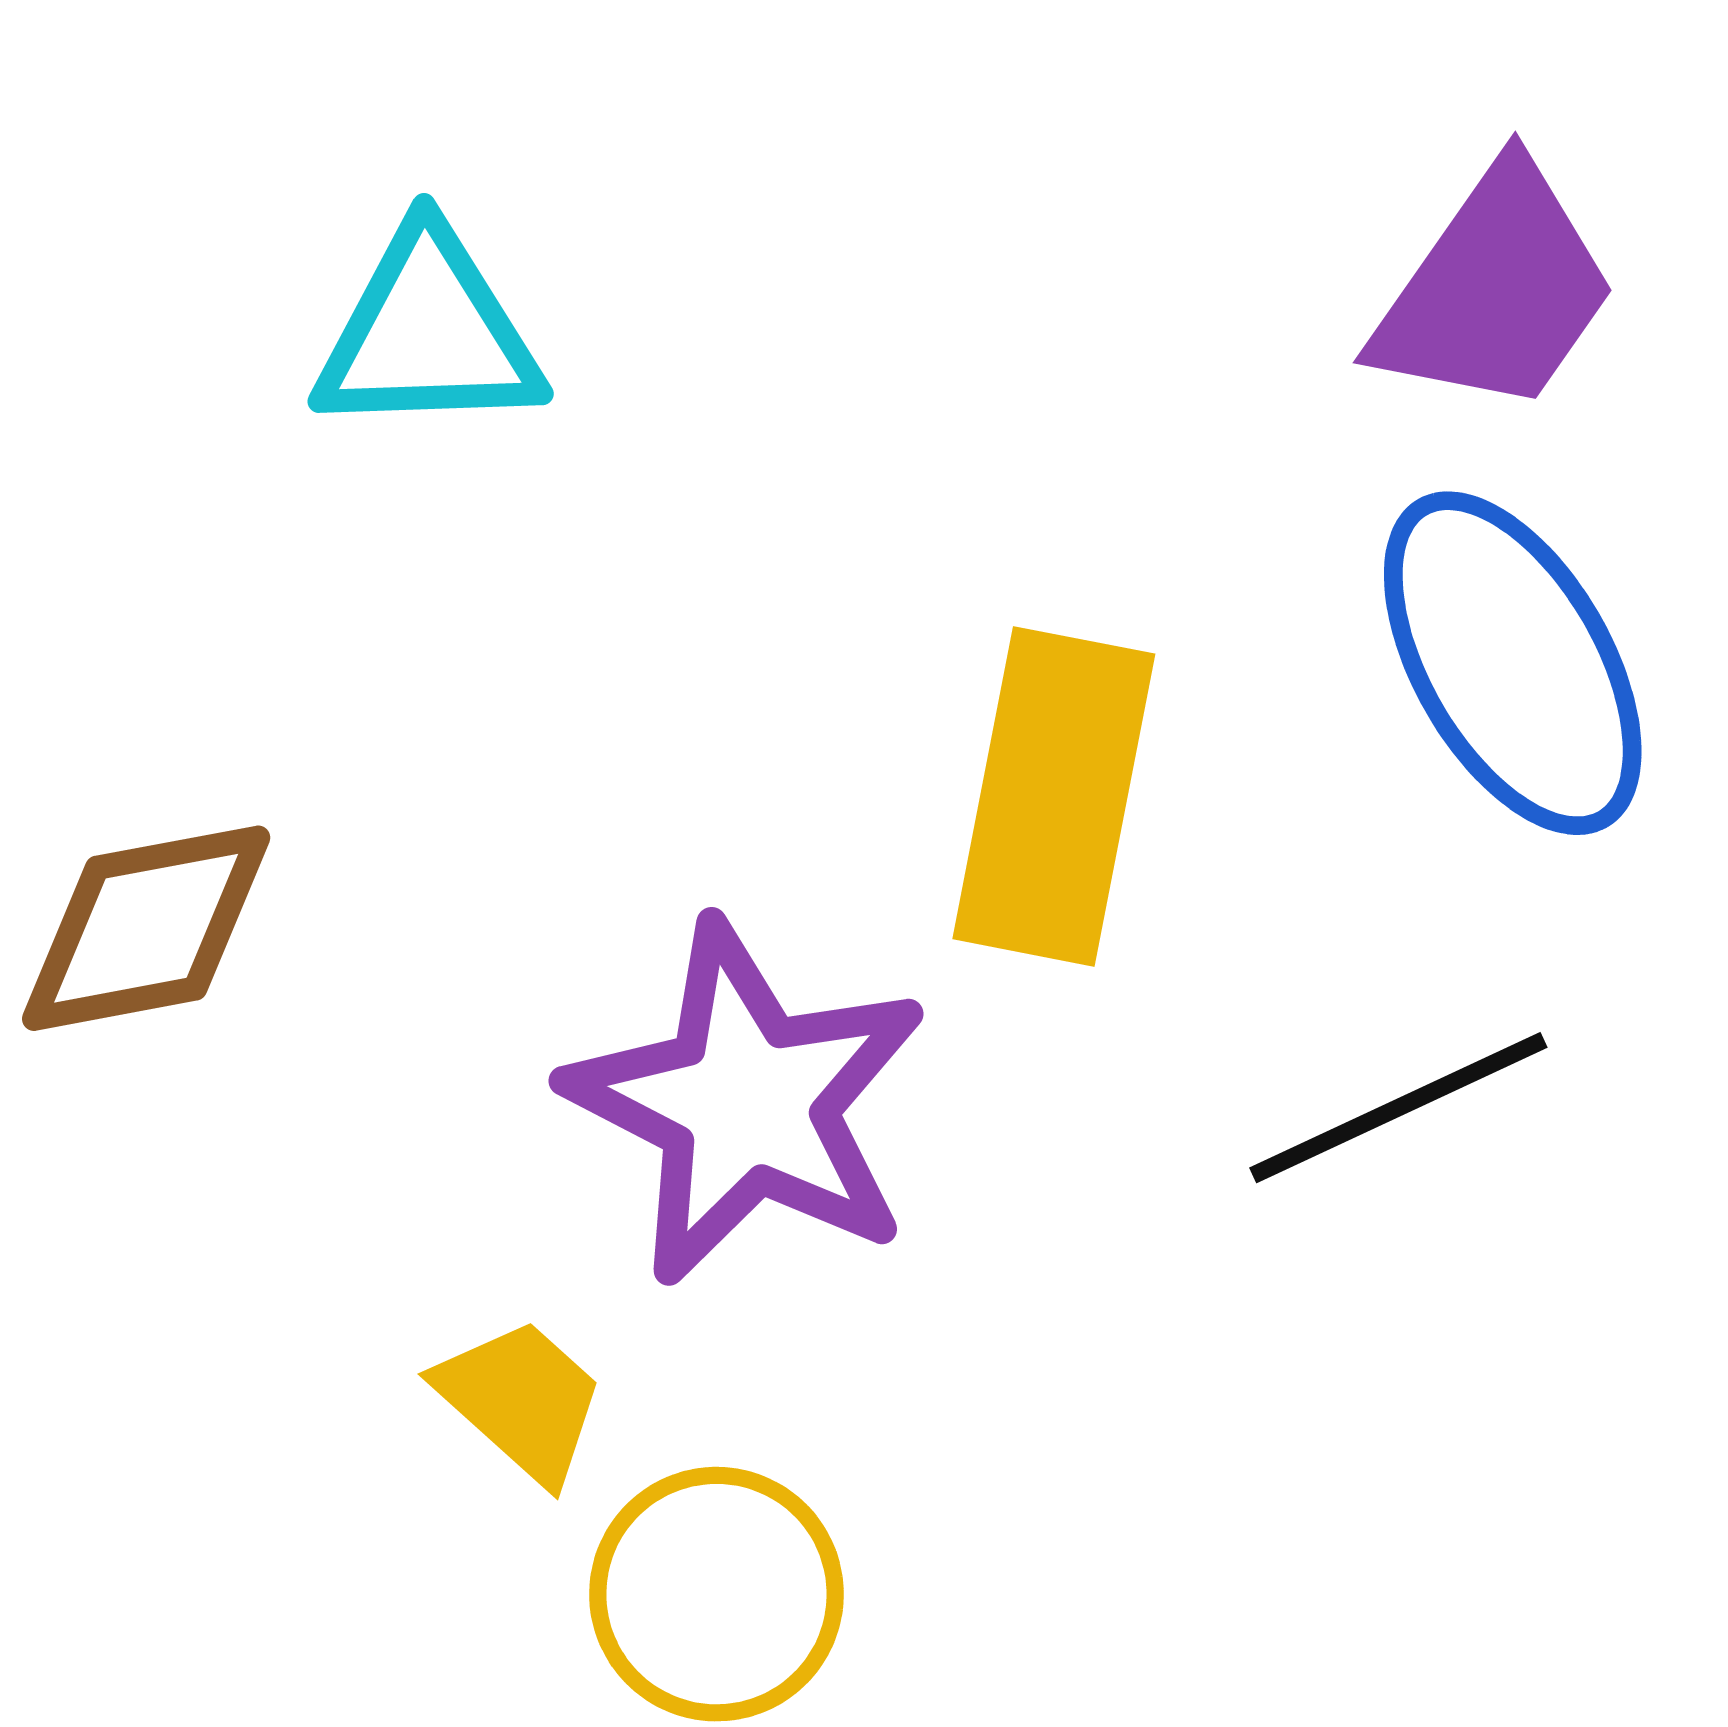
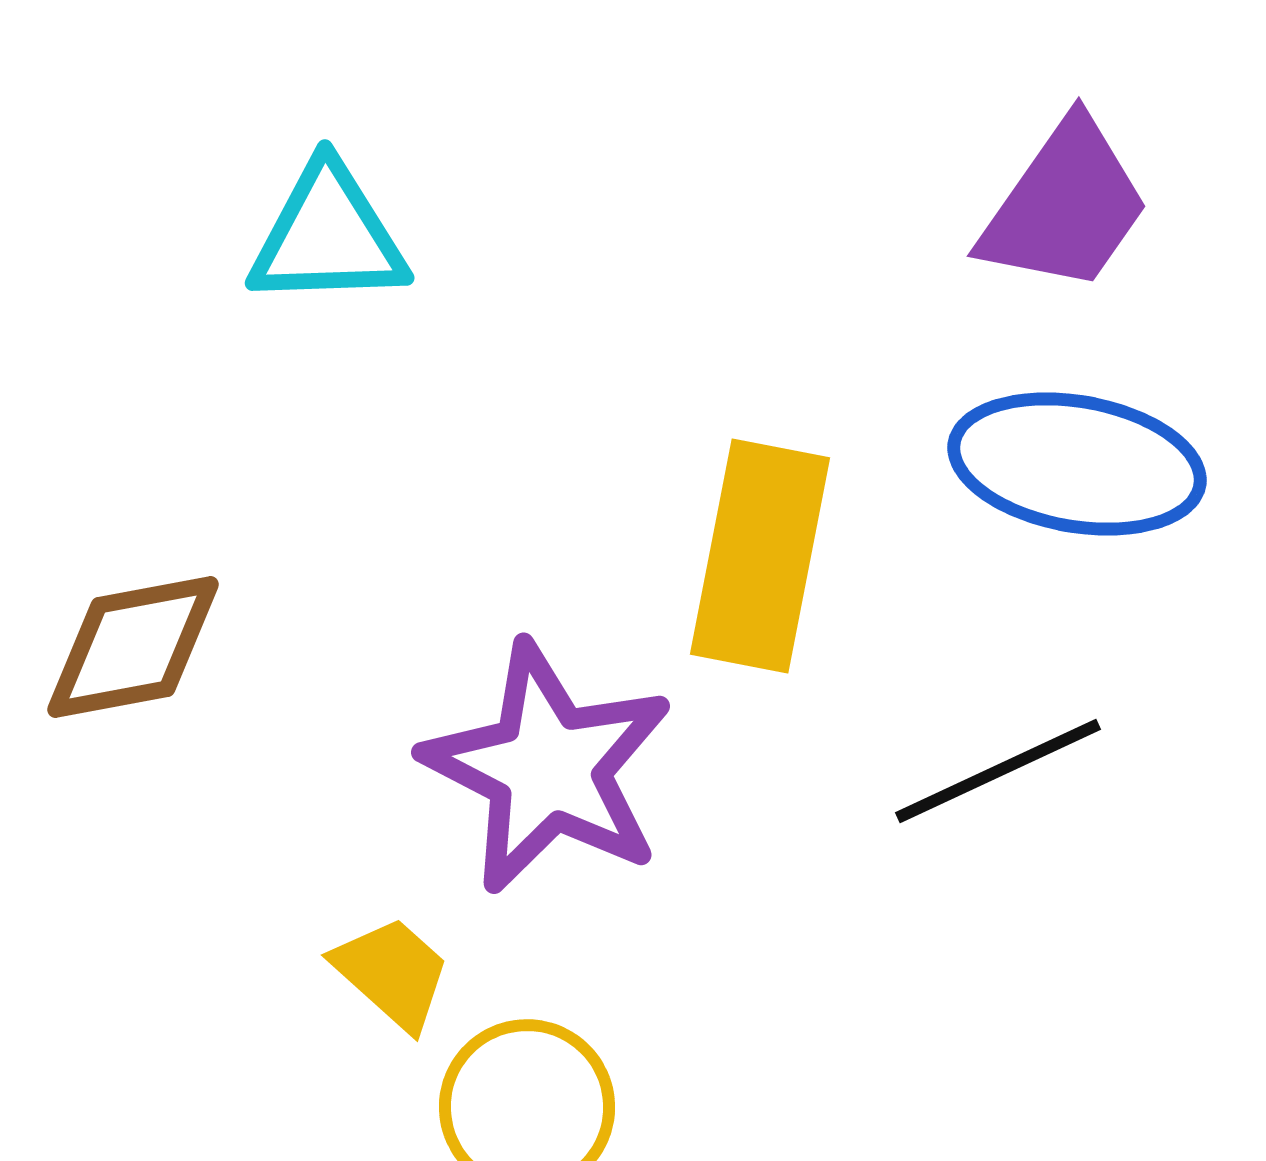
blue ellipse: (1513, 663) -> (1077, 464), turned -50

